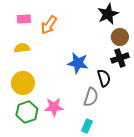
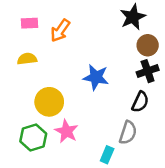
black semicircle: (104, 78) -> (140, 102), moved, turned 42
yellow circle: (23, 83) -> (49, 102), moved
gray semicircle: (91, 97) -> (128, 133), moved
pink star: (54, 107) -> (66, 131), turned 30

